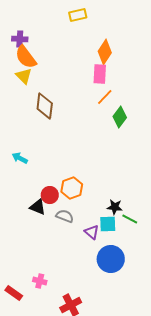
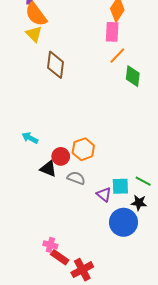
green diamond: (120, 117) -> (133, 76), turned -30
cyan arrow: (20, 158) -> (30, 138), moved
black star: (115, 207) -> (139, 203), moved
red rectangle: (14, 293) -> (60, 257), moved

